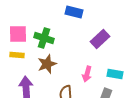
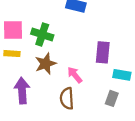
purple rectangle: (100, 39) -> (103, 52), moved, turned -42
pink arrow: (87, 74) -> (75, 75), moved, turned 126

